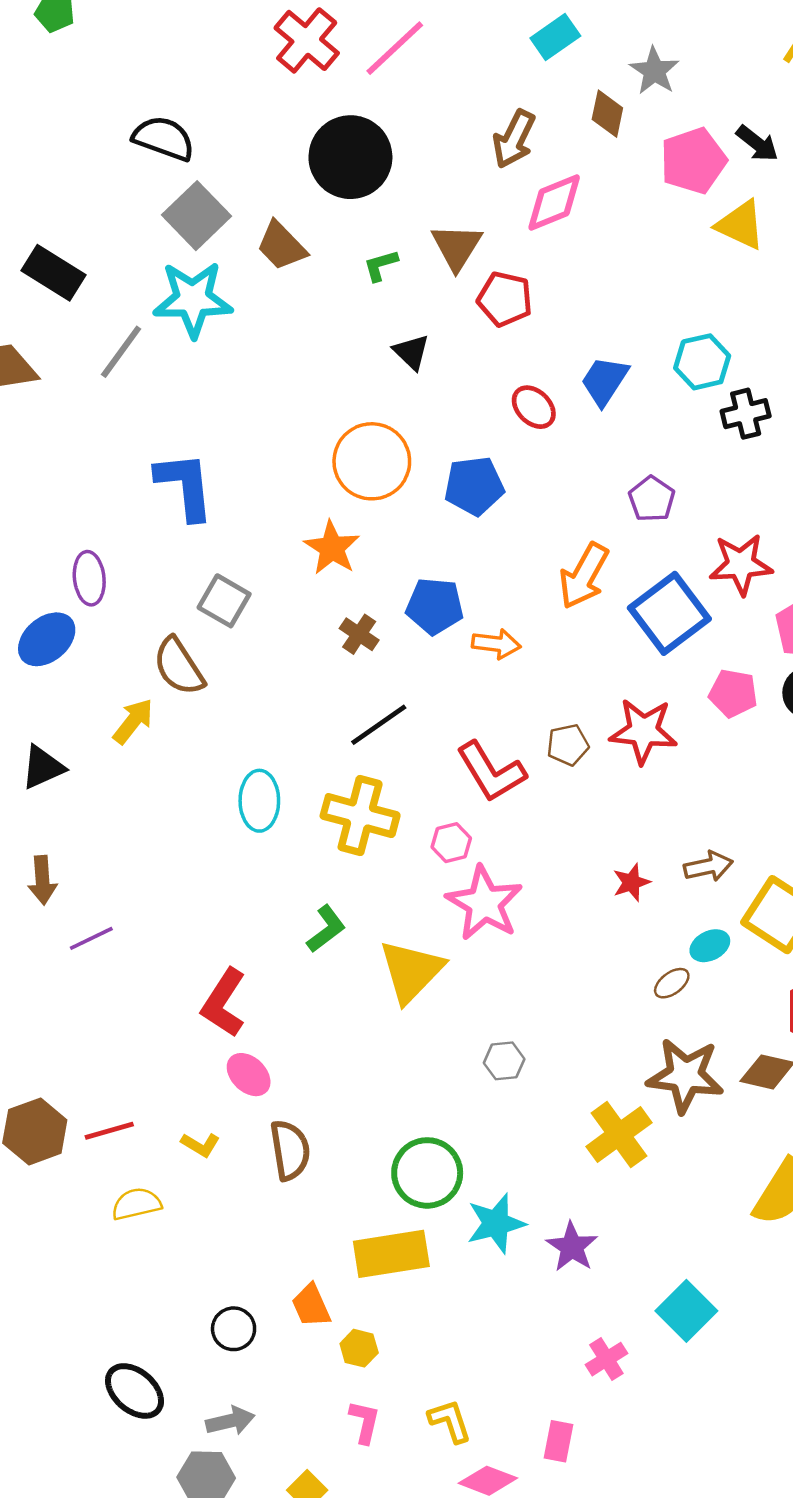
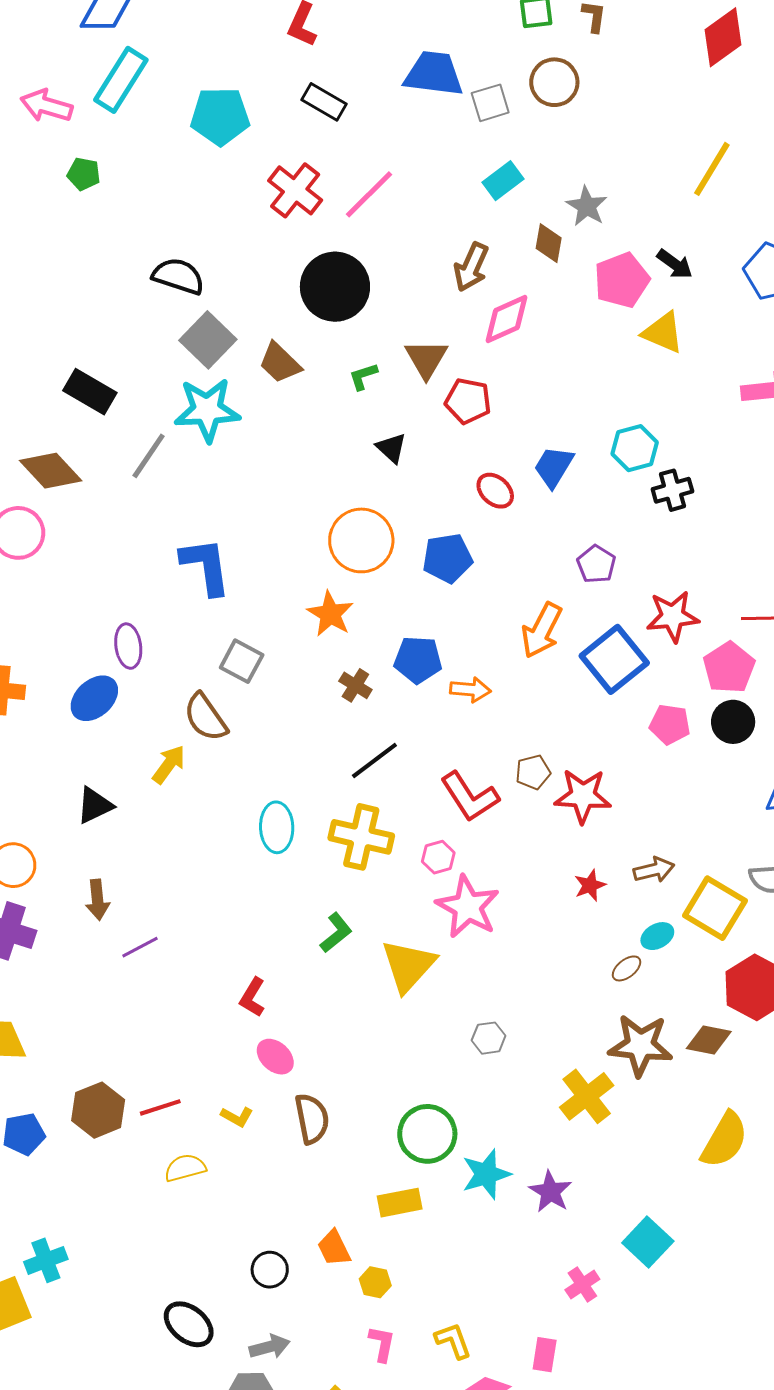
red star: (643, 731) -> (583, 796), moved
red L-shape: (224, 1003) -> (252, 997), size x0.7
yellow rectangle: (391, 1254) -> (400, 1203), size x0.7

